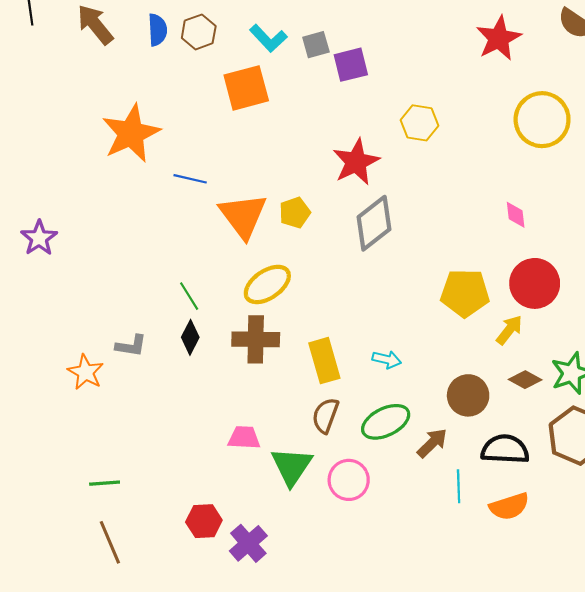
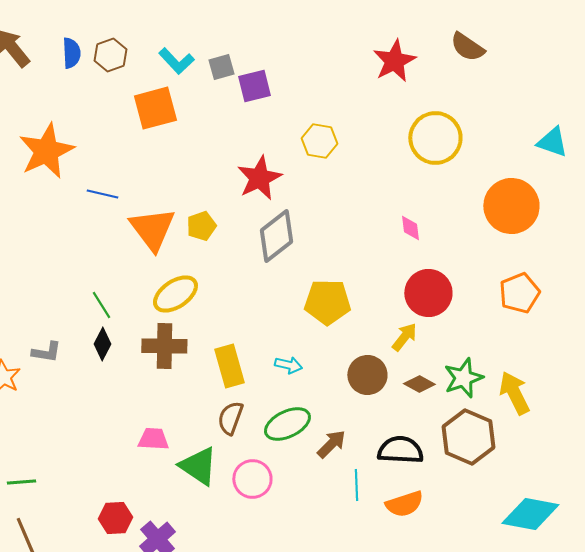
yellow pentagon: (465, 293) -> (327, 302), moved
brown circle: (468, 395) -> (367, 375), moved
green triangle: (292, 466) -> (198, 466), turned -30

